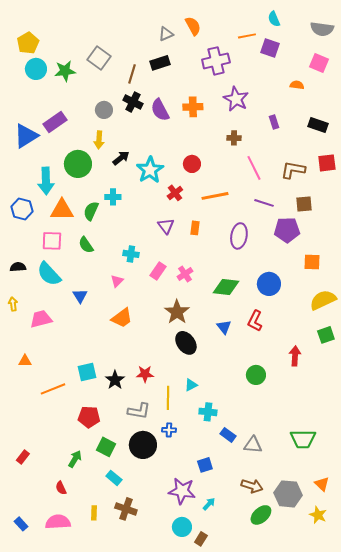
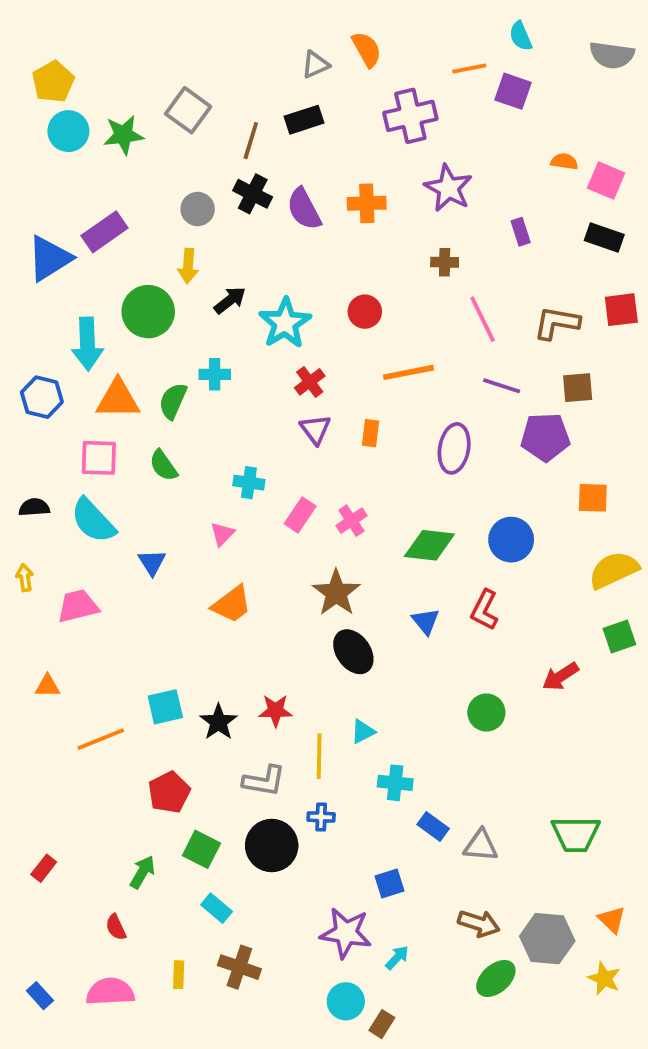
pink square: (319, 63) -> (606, 181), moved
red cross: (175, 193) -> (310, 382), moved
red arrow: (295, 356) -> (560, 676), turned -126
red pentagon: (89, 417) -> (169, 792), turned -30

